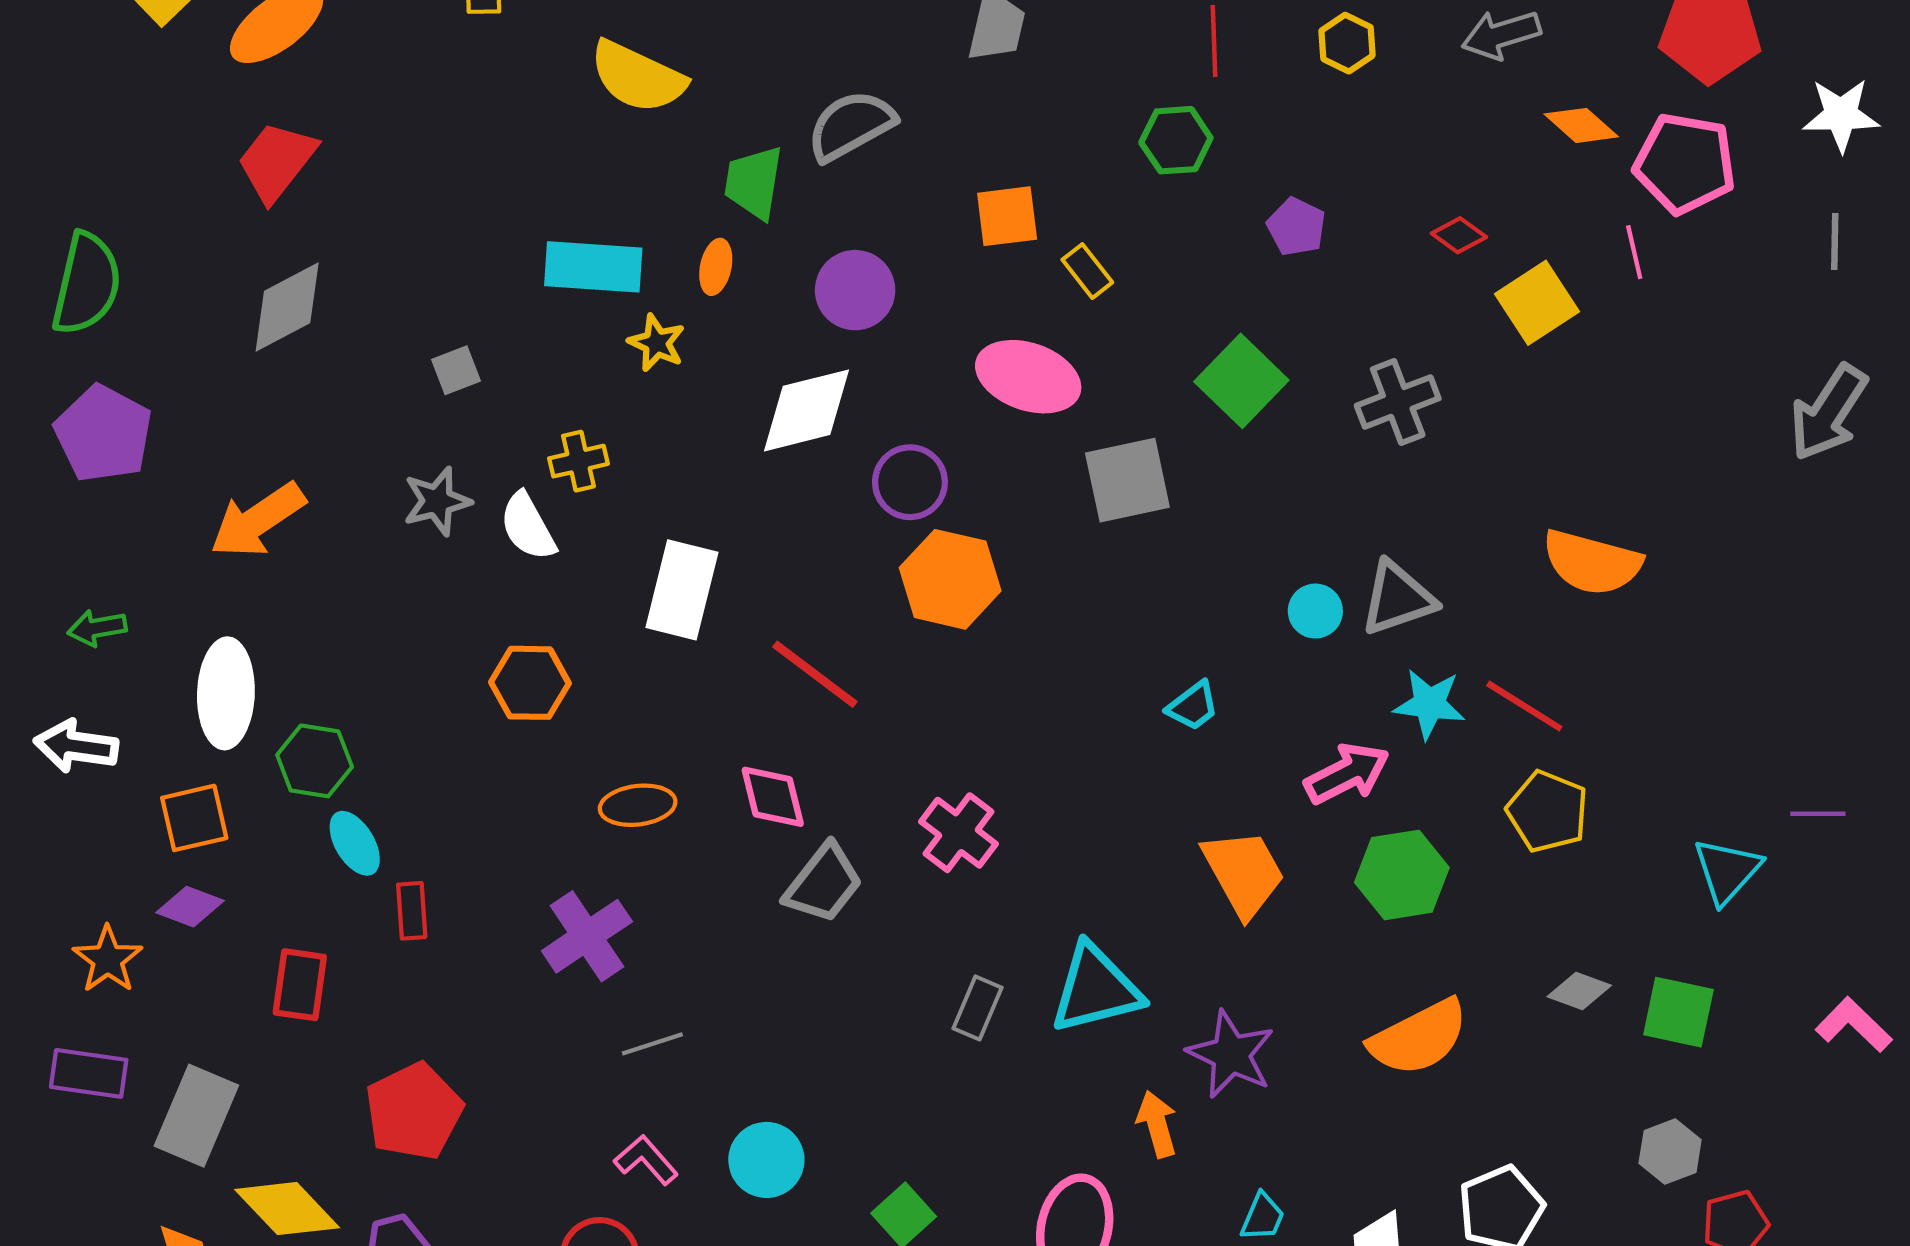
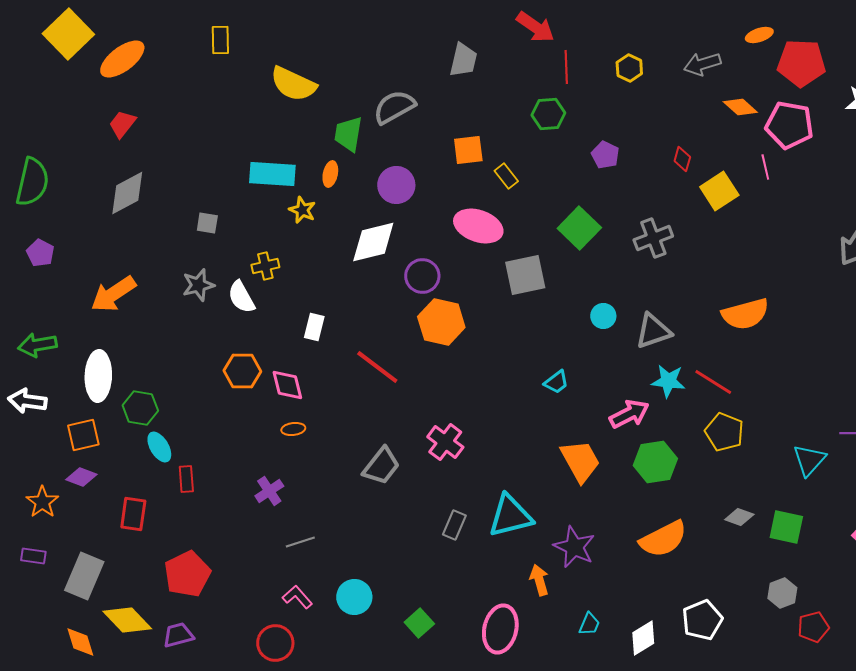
red trapezoid: (277, 161) -> (122, 124), size x0.7
red diamond: (1459, 235) -> (682, 159), turned 70
gray square: (456, 370) -> (207, 223), turned 30
purple pentagon: (103, 434) -> (40, 253), size x0.6
orange semicircle: (1592, 562) -> (745, 314), turned -30
white rectangle: (682, 590) -> (314, 327), size x0.6
cyan circle: (1315, 611) -> (603, 316), moved
green arrow: (97, 628) -> (37, 345), size x1.4
pink diamond: (773, 797) -> (287, 385), moved
orange ellipse: (638, 805) -> (293, 429), size x0.7
purple cross: (587, 936) -> (269, 491), size x0.7
purple rectangle: (89, 1073) -> (33, 556), size x0.7

